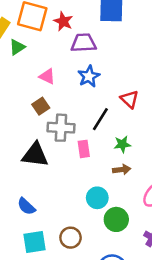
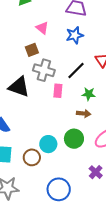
cyan circle: (97, 198) -> (48, 144), moved
green circle: (116, 219) -> (74, 139), moved

